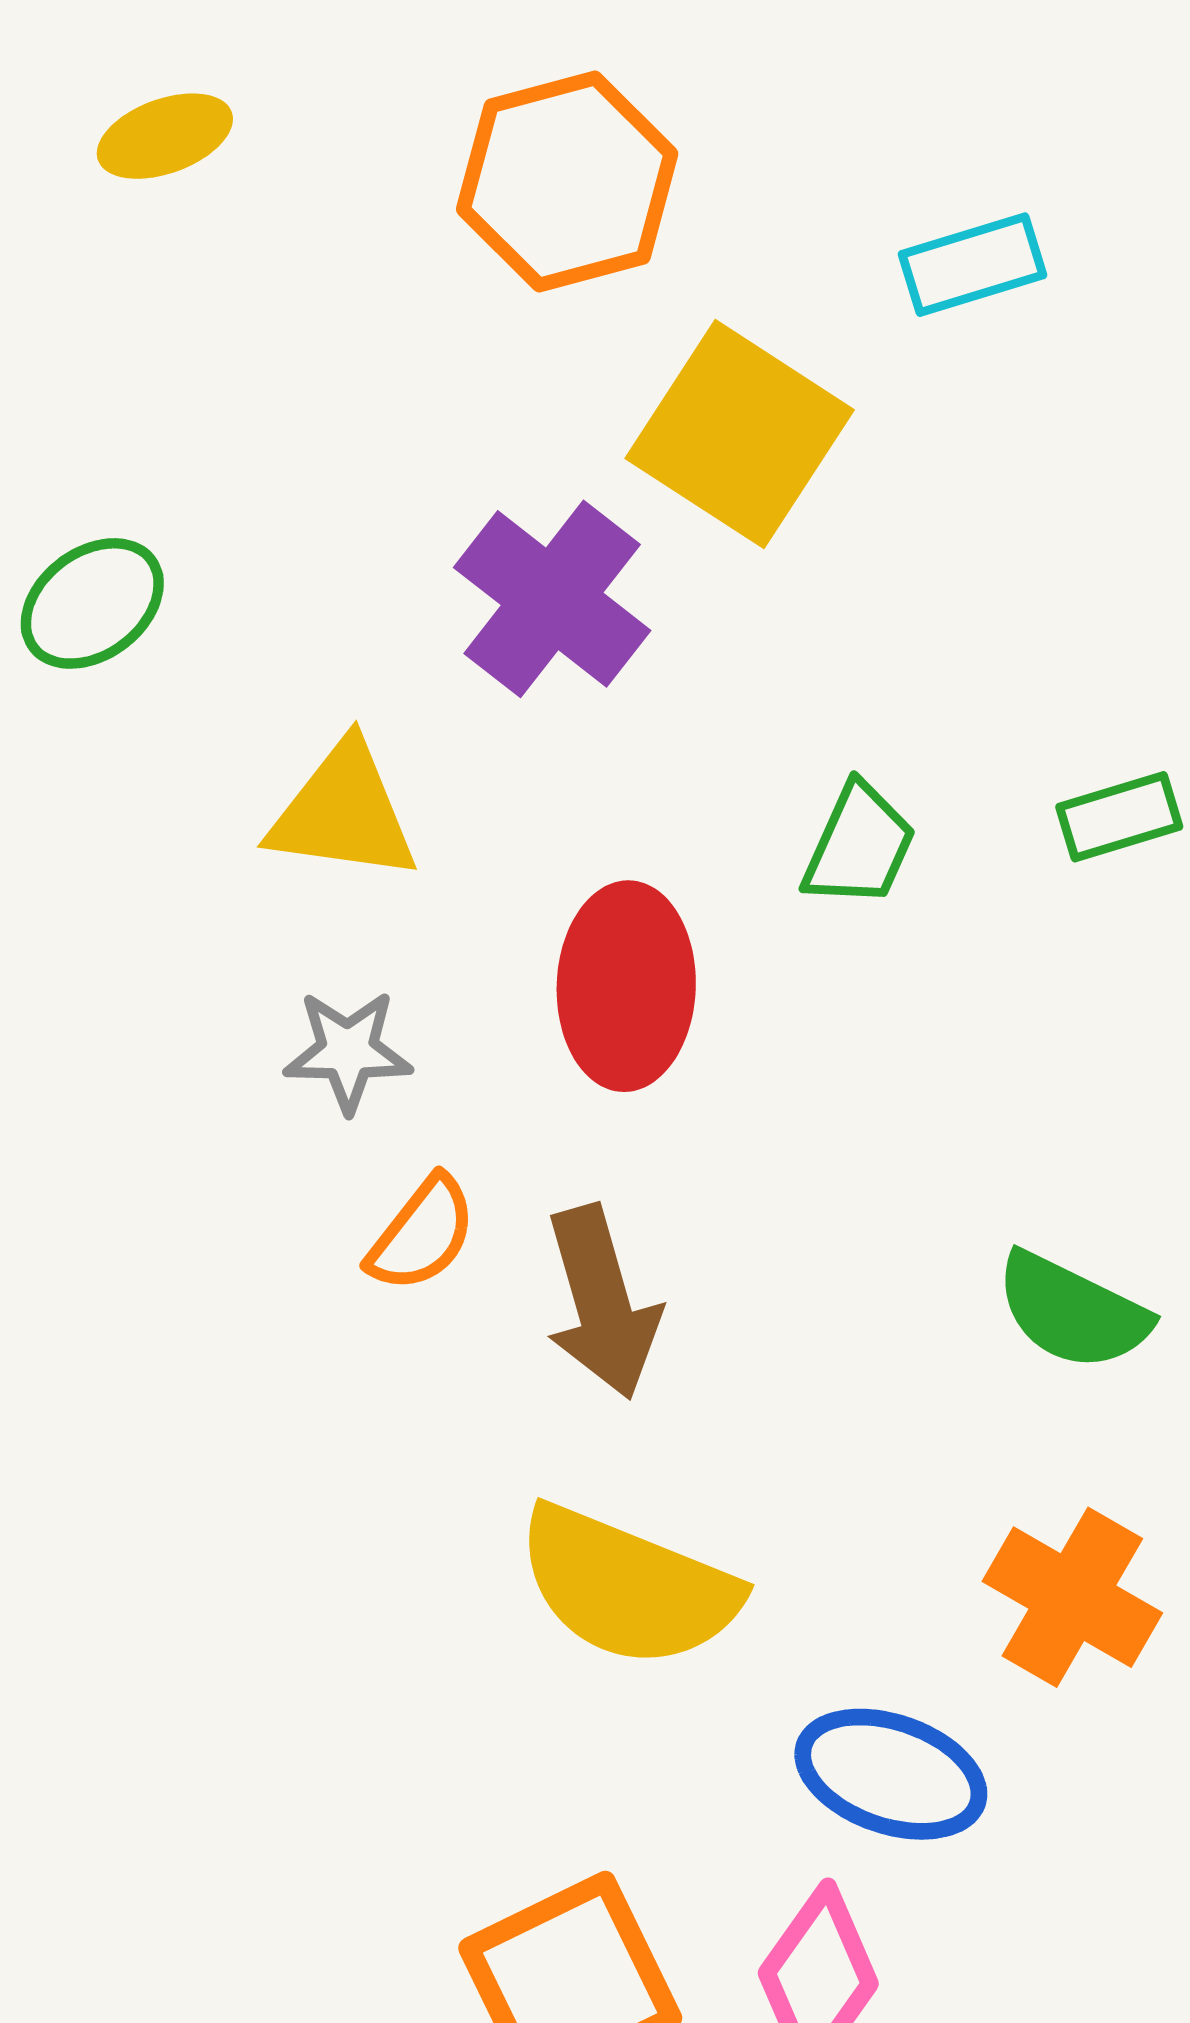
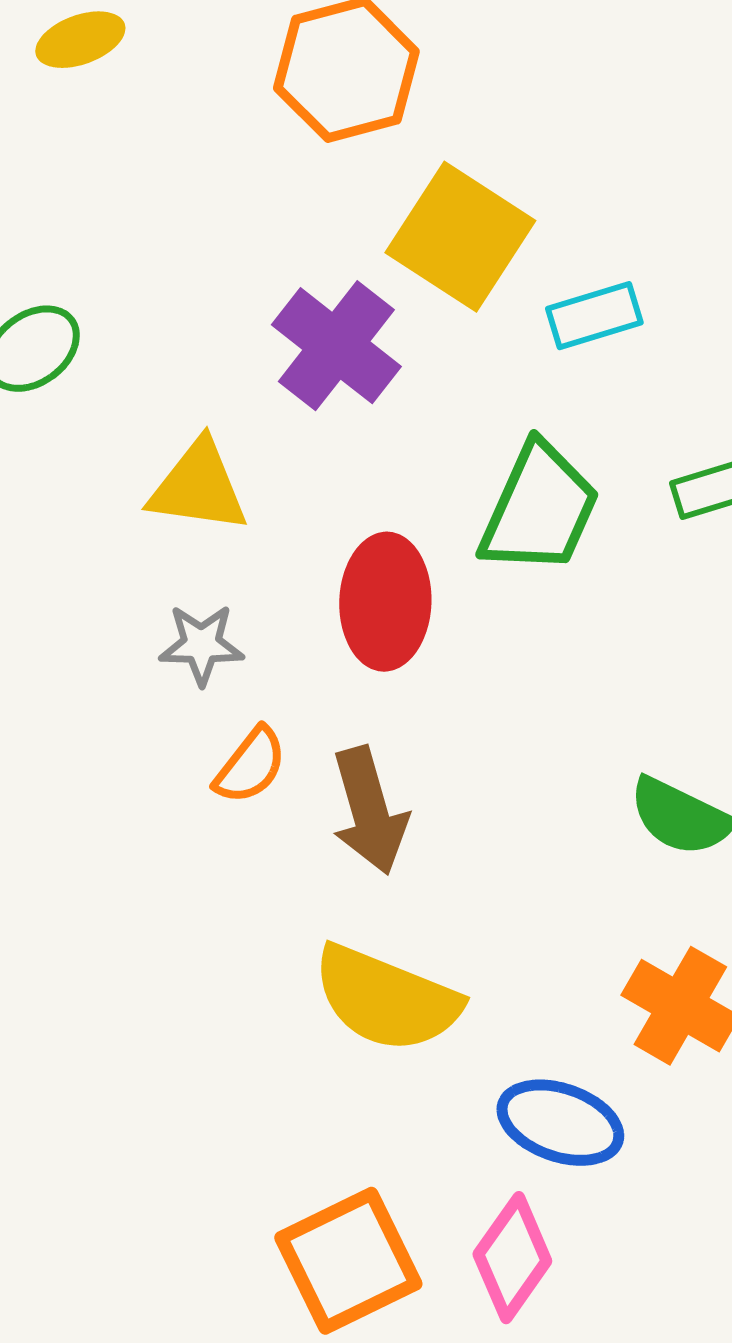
cyan rectangle: (973, 265) -> (594, 316), moved
green trapezoid: (859, 845) -> (539, 509), size x1.6

